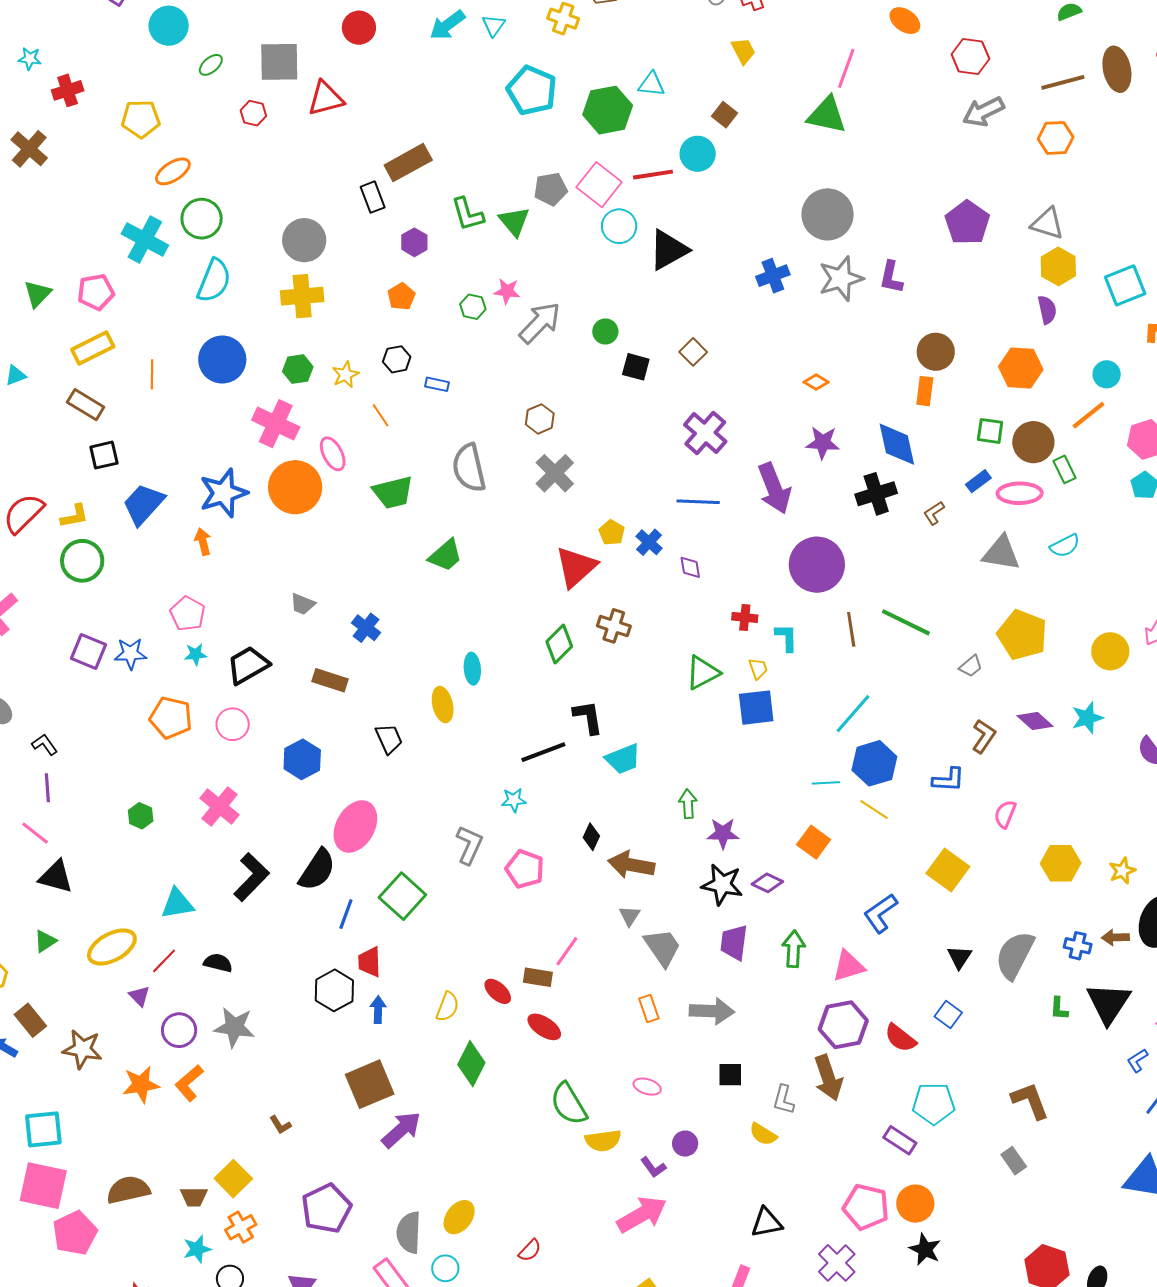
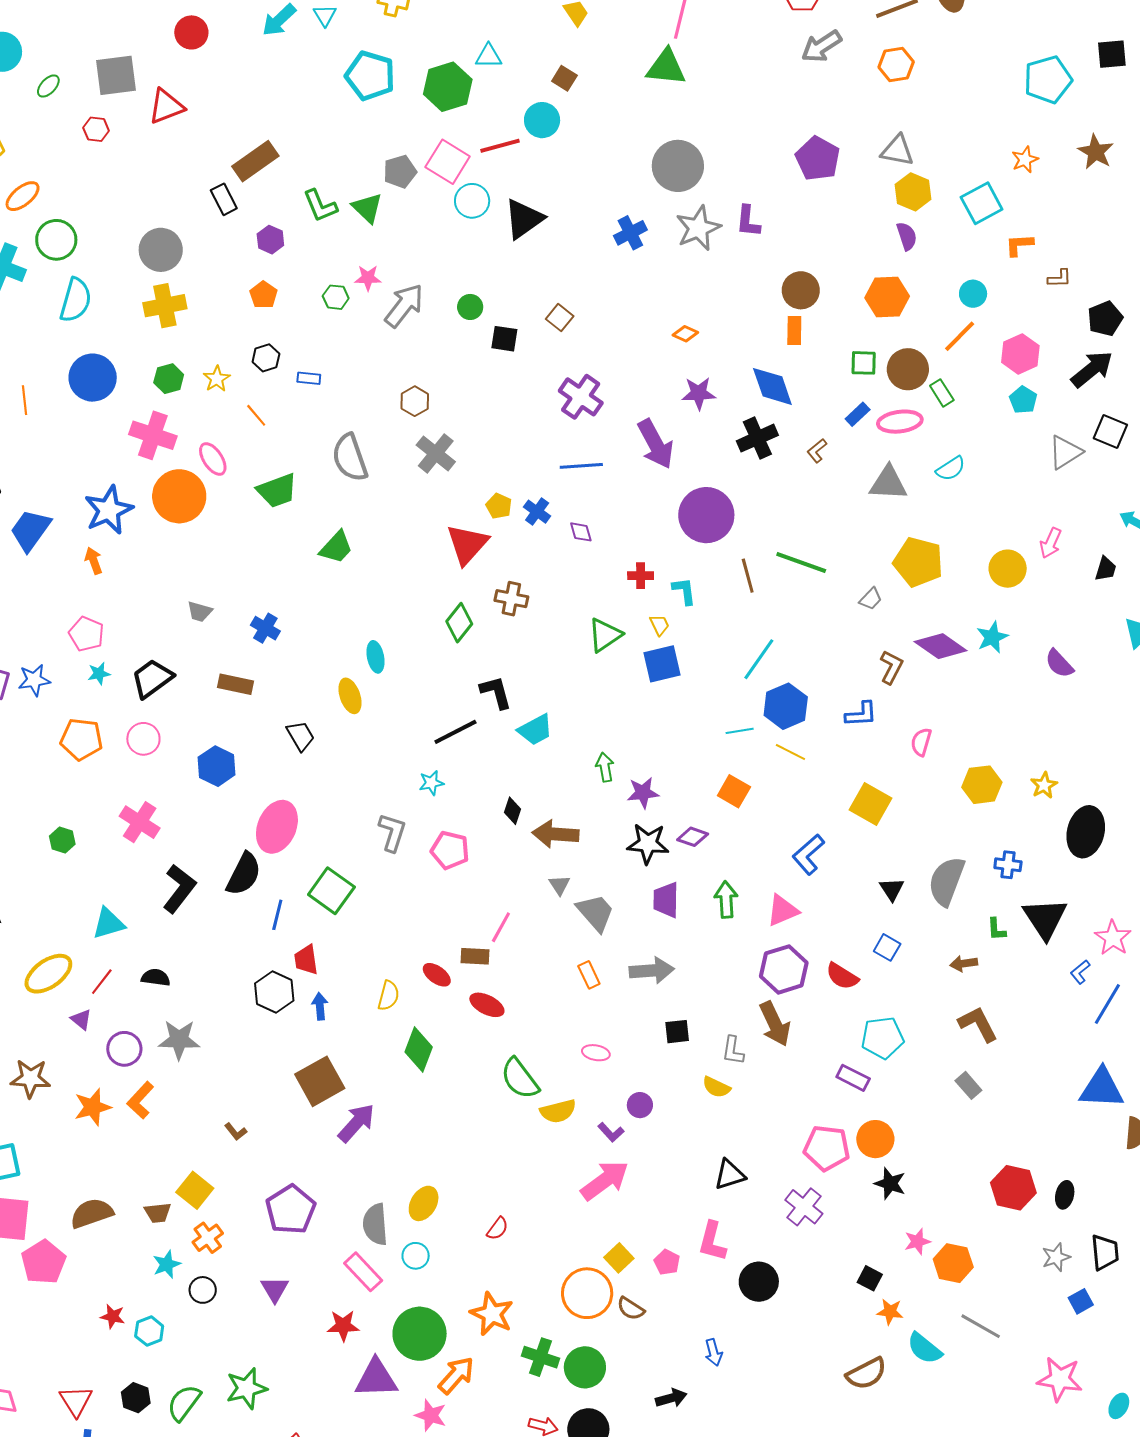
purple diamond: (1035, 721) -> (941, 646), size x1.4
brown arrow: (1115, 937) -> (964, 964), moved

